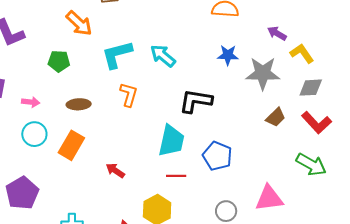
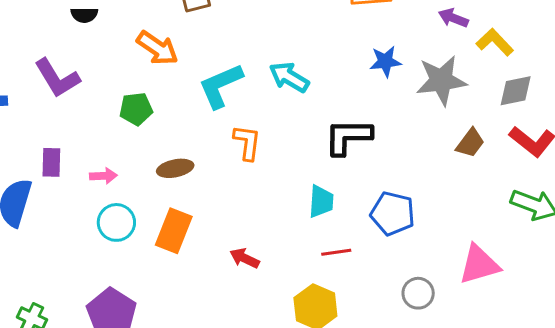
cyan trapezoid: (171, 141) -> (321, 201), size x0.7

